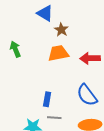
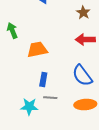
brown star: (61, 30) -> (83, 13), moved
orange trapezoid: (58, 53) -> (37, 50), moved

